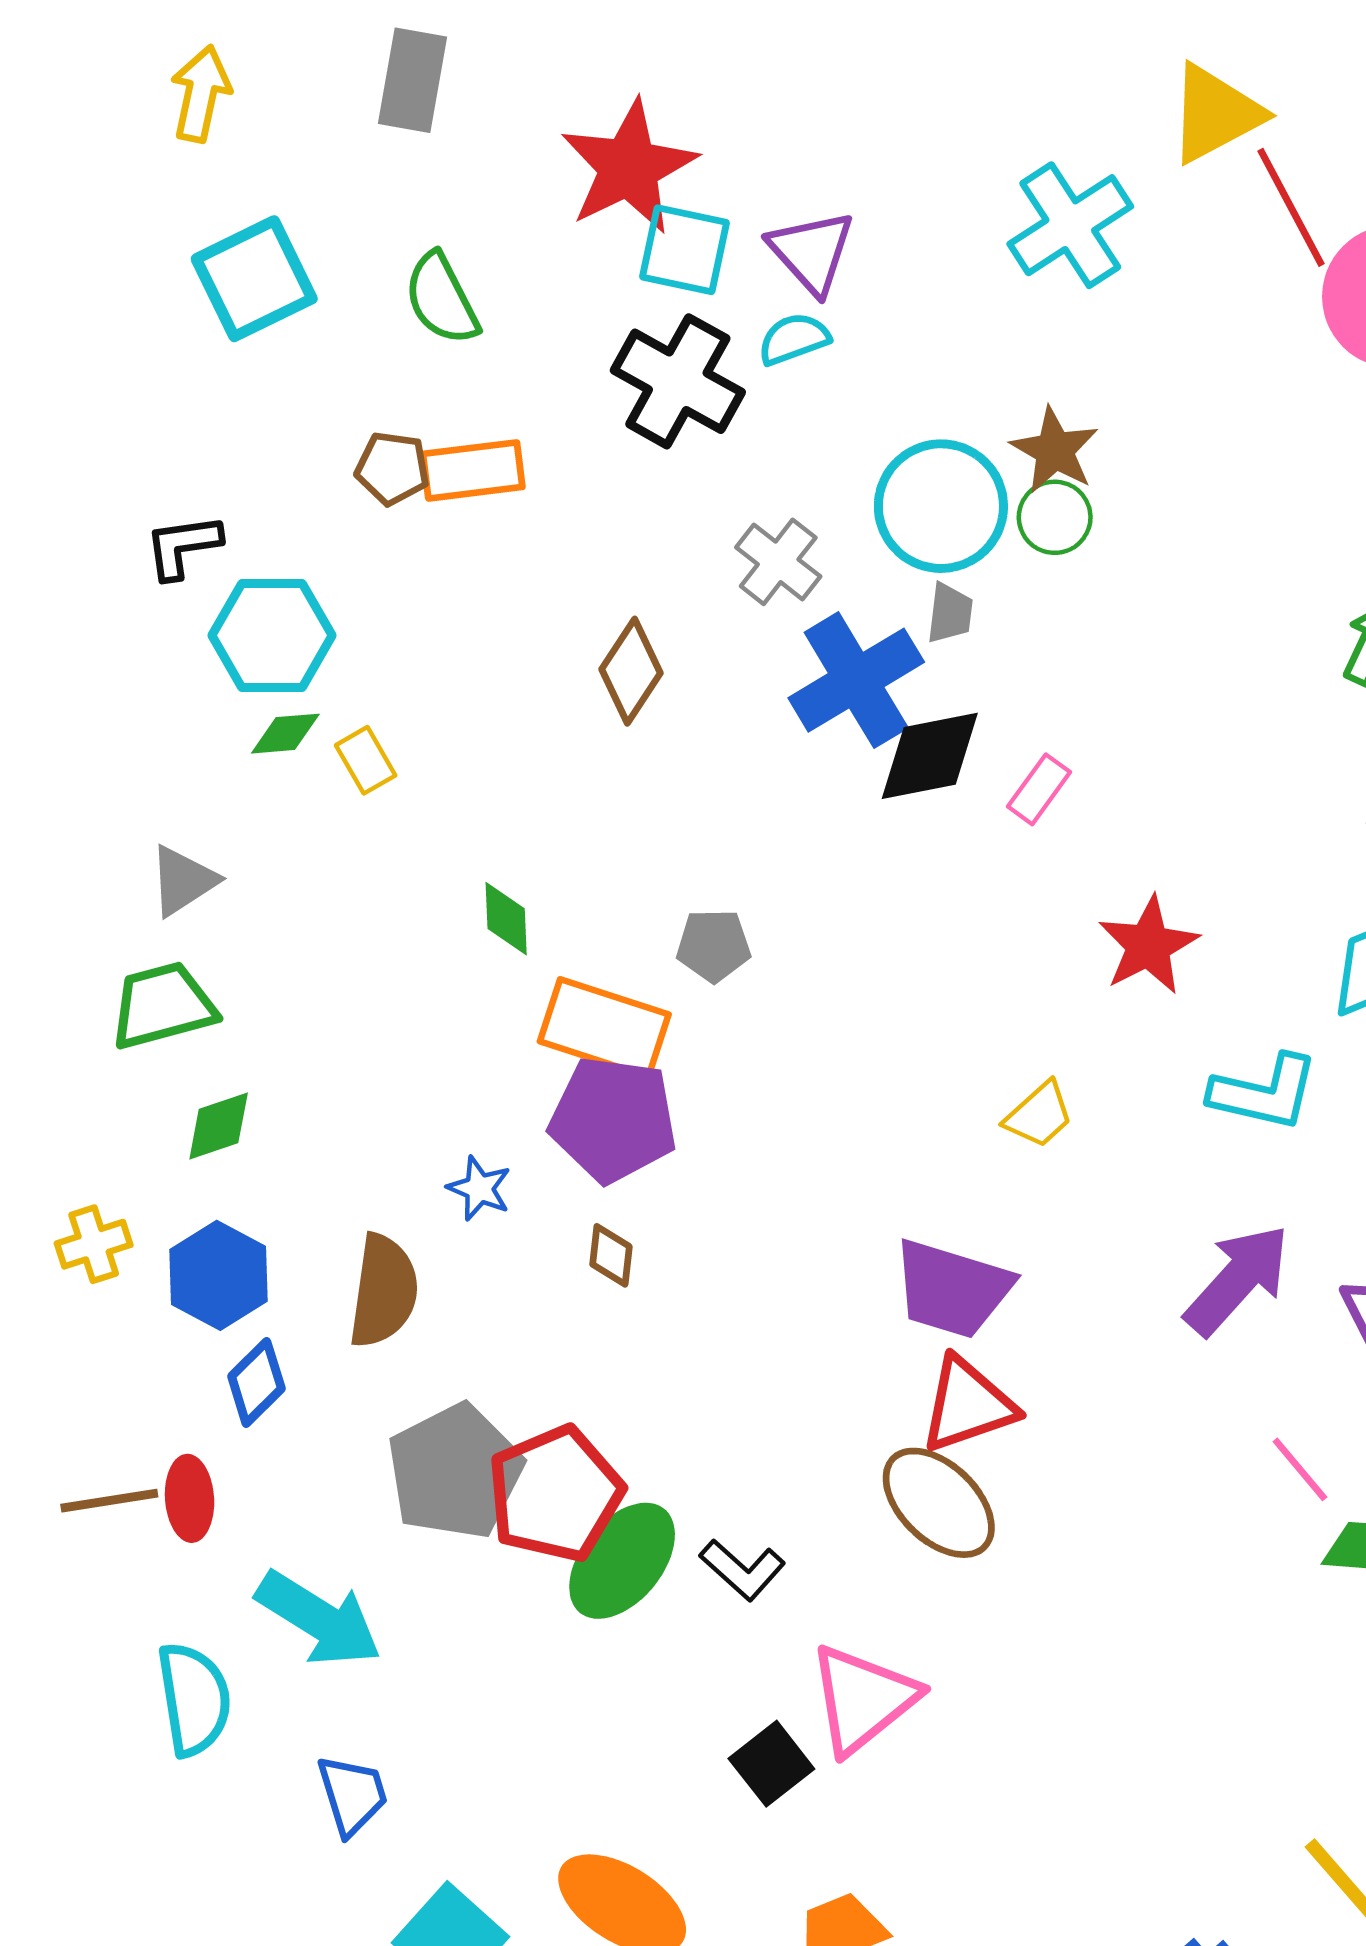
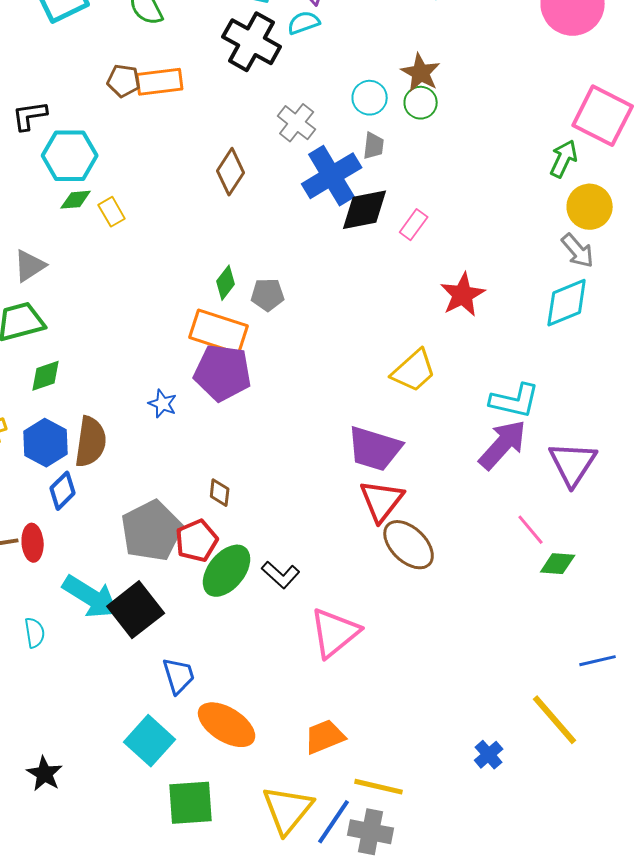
cyan circle: (941, 506) -> (370, 98), size x0.6
green diamond: (506, 919) -> (226, 283), moved, turned 40
cyan L-shape: (1264, 1093) -> (515, 401), moved
yellow trapezoid: (1039, 1115) -> (414, 371), size x1.4
brown diamond: (611, 1255) -> (220, 493), moved
brown semicircle: (384, 1291) -> (91, 442), moved
red triangle: (968, 1405) -> (382, 501), turned -33
red pentagon: (555, 1494) -> (197, 541), size x0.7
brown ellipse: (939, 1503) -> (409, 545), moved
cyan semicircle: (194, 1699) -> (35, 633), size x0.6
black square: (771, 1764) -> (136, 610), moved, size x1.5
blue trapezoid: (352, 1795) -> (179, 676), moved

